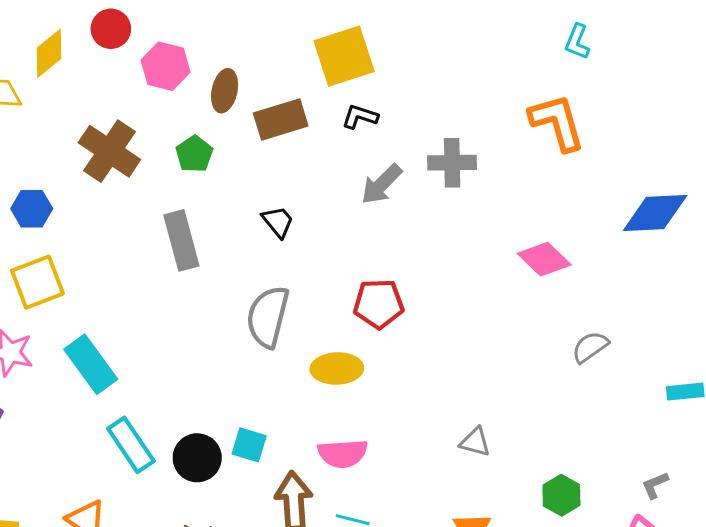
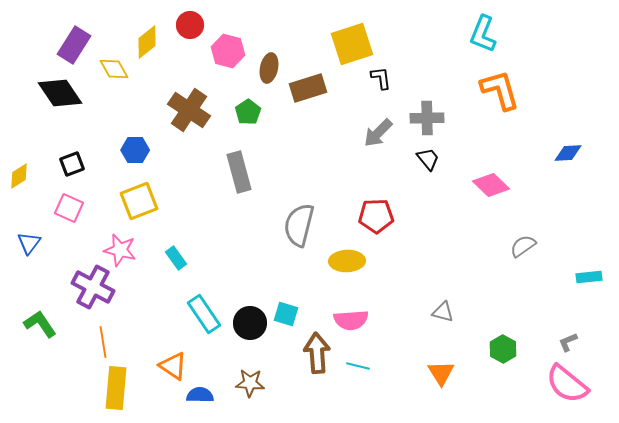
cyan L-shape: (577, 42) -> (483, 34), moved, size x1.5
black L-shape: (360, 117) -> (381, 78), moved, turned 65
blue diamond: (655, 213) -> (568, 153), size x0.6
black trapezoid: (278, 222) -> (428, 159), moved
cyan rectangle: (91, 364) -> (176, 258), size x0.6

